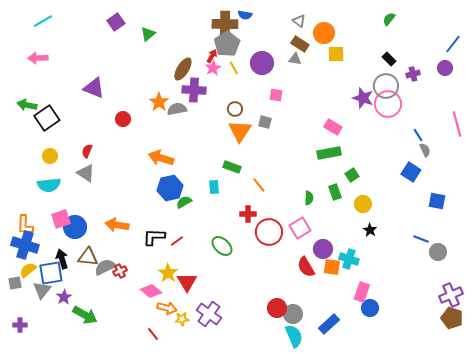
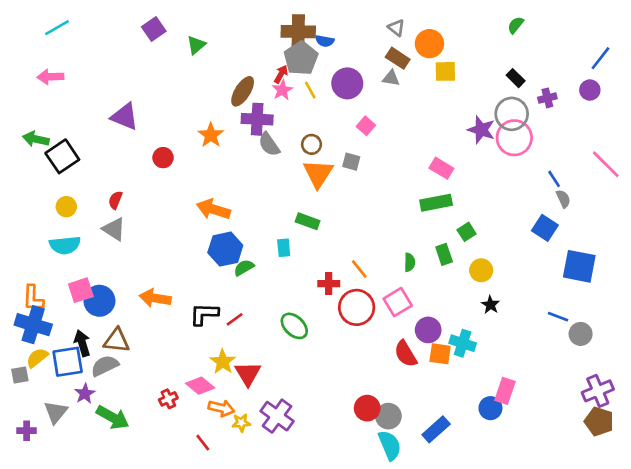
blue semicircle: (245, 15) -> (325, 41), moved
pink square: (276, 95) -> (366, 126), turned 32
gray semicircle: (177, 109) -> (269, 144), moved, turned -114
pink line: (457, 124) -> (606, 164), turned -30
orange line: (259, 185) -> (359, 269), moved
blue square: (437, 201) -> (579, 266), size x1.5
gray semicircle: (105, 267) -> (105, 366), moved
red cross: (120, 271) -> (168, 399), moved
gray triangle: (42, 290) -> (56, 412), moved
pink rectangle: (362, 292) -> (505, 391), moved

